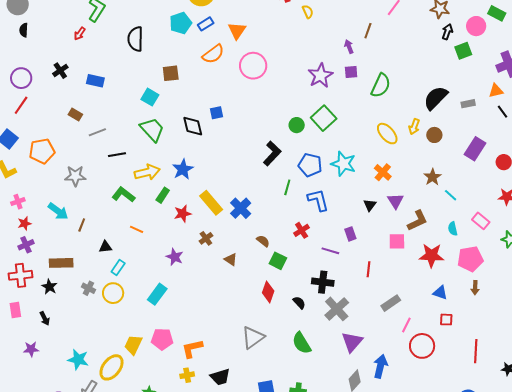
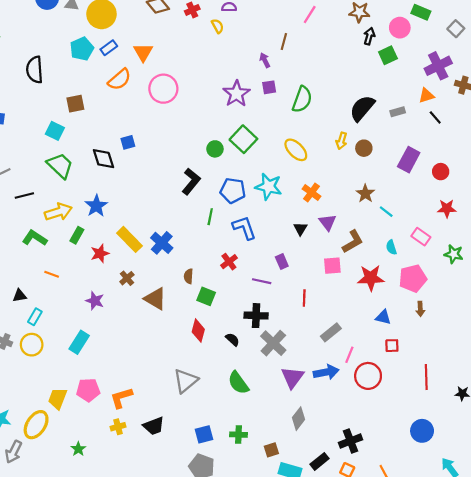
yellow ellipse: (387, 134) -> (296, 150), moved
brown semicircle: (263, 241) -> (189, 276), turned -120
brown triangle: (231, 259) -> (155, 299), size x1.6
blue arrow: (380, 366) -> (326, 372), moved, turned 70

